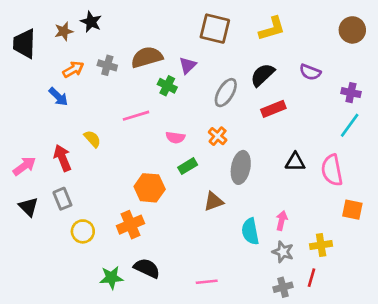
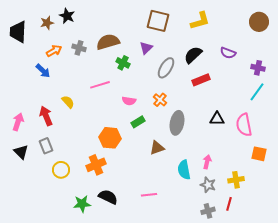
purple triangle: (188, 65) -> (146, 48), moved
pink arrow: (24, 166) -> (18, 122), turned -36
pink line: (207, 282) -> (149, 195), moved

